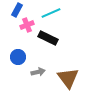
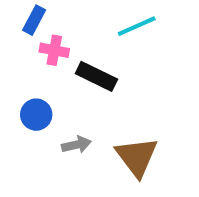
cyan line: (51, 13) -> (137, 26), moved
pink cross: (27, 25) -> (54, 50), turned 32

